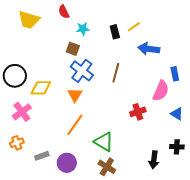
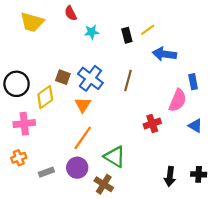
brown square: (73, 49) -> (63, 77), moved
yellow diamond: (41, 88) -> (45, 97), turned -35
pink cross: (22, 112) -> (24, 124), turned 30
black cross: (177, 147) -> (199, 174), moved
purple circle: (67, 163) -> (77, 168), moved
brown cross: (107, 167) -> (104, 184), moved

